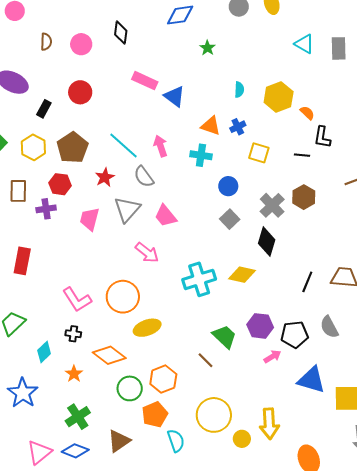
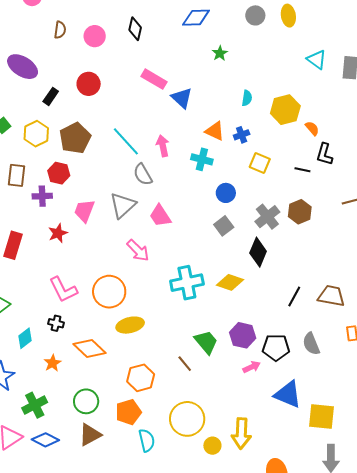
red star: (105, 177) -> (58, 233), moved
green circle: (130, 388) -> (86, 401), moved
green cross: (78, 417) -> (35, 405), moved

